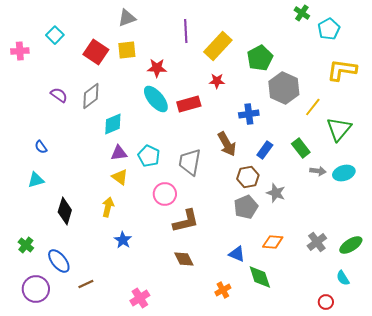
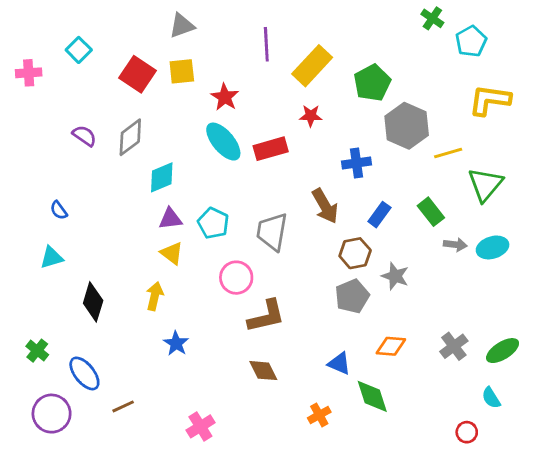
red star: (157, 68) -> (225, 97), turned 30
yellow line: (313, 107) -> (448, 153), turned 36

